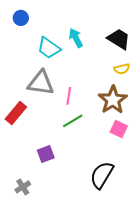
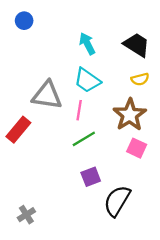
cyan trapezoid: (49, 48) -> (87, 80), moved
purple square: (46, 154) -> (91, 177), moved

